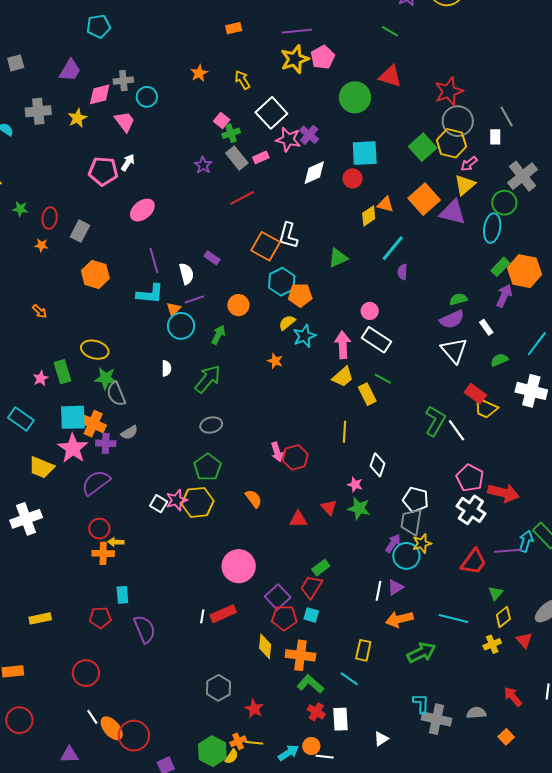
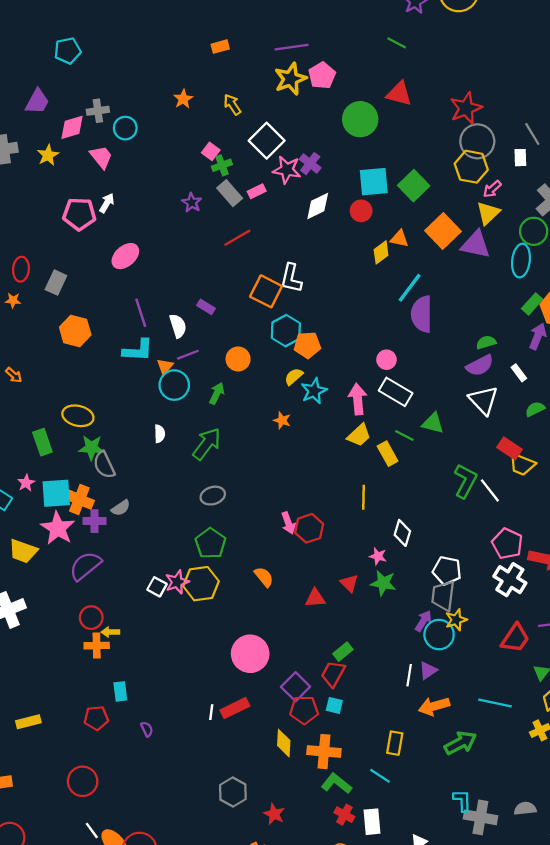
green square: (423, 147) -> (414, 186), moved
green triangle: (338, 258) -> (433, 423), moved, turned 40
purple semicircle: (402, 272) -> (422, 314), size x2.0
pink star: (41, 378) -> (26, 483), moved
purple semicircle: (145, 629) -> (147, 729), size x0.5

